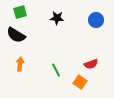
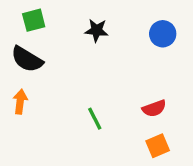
orange arrow: (20, 64) -> (20, 102), moved
orange square: (80, 82) -> (158, 146), moved, turned 32

